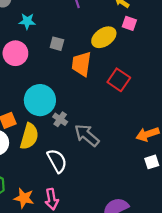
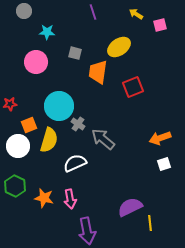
pink square: (129, 23) -> (160, 25), moved, turned -32
red square: (119, 80) -> (133, 87), turned 35
white semicircle: (57, 161) -> (75, 163), turned -85

